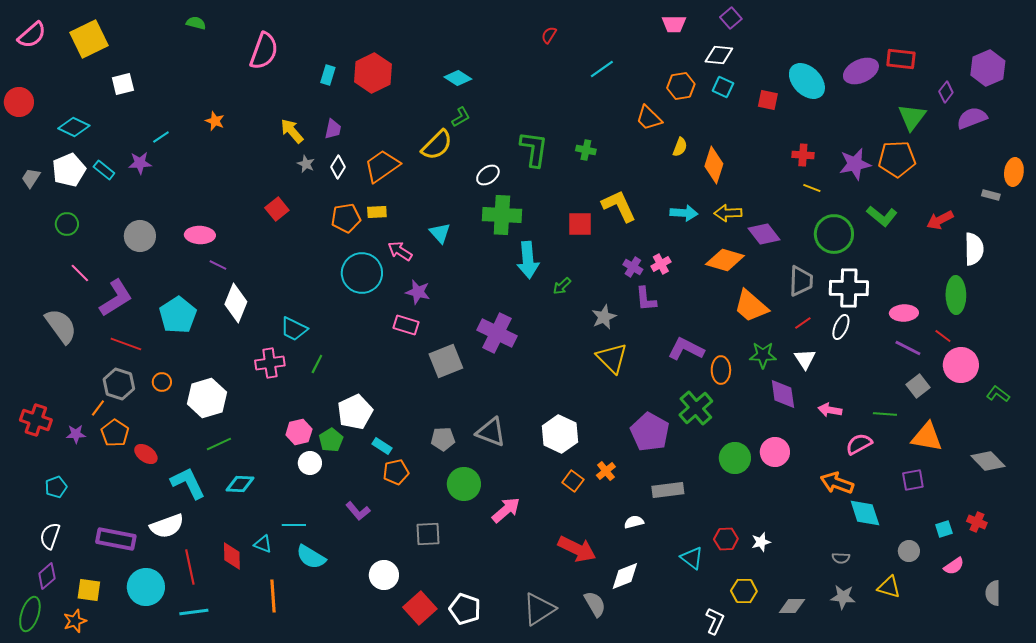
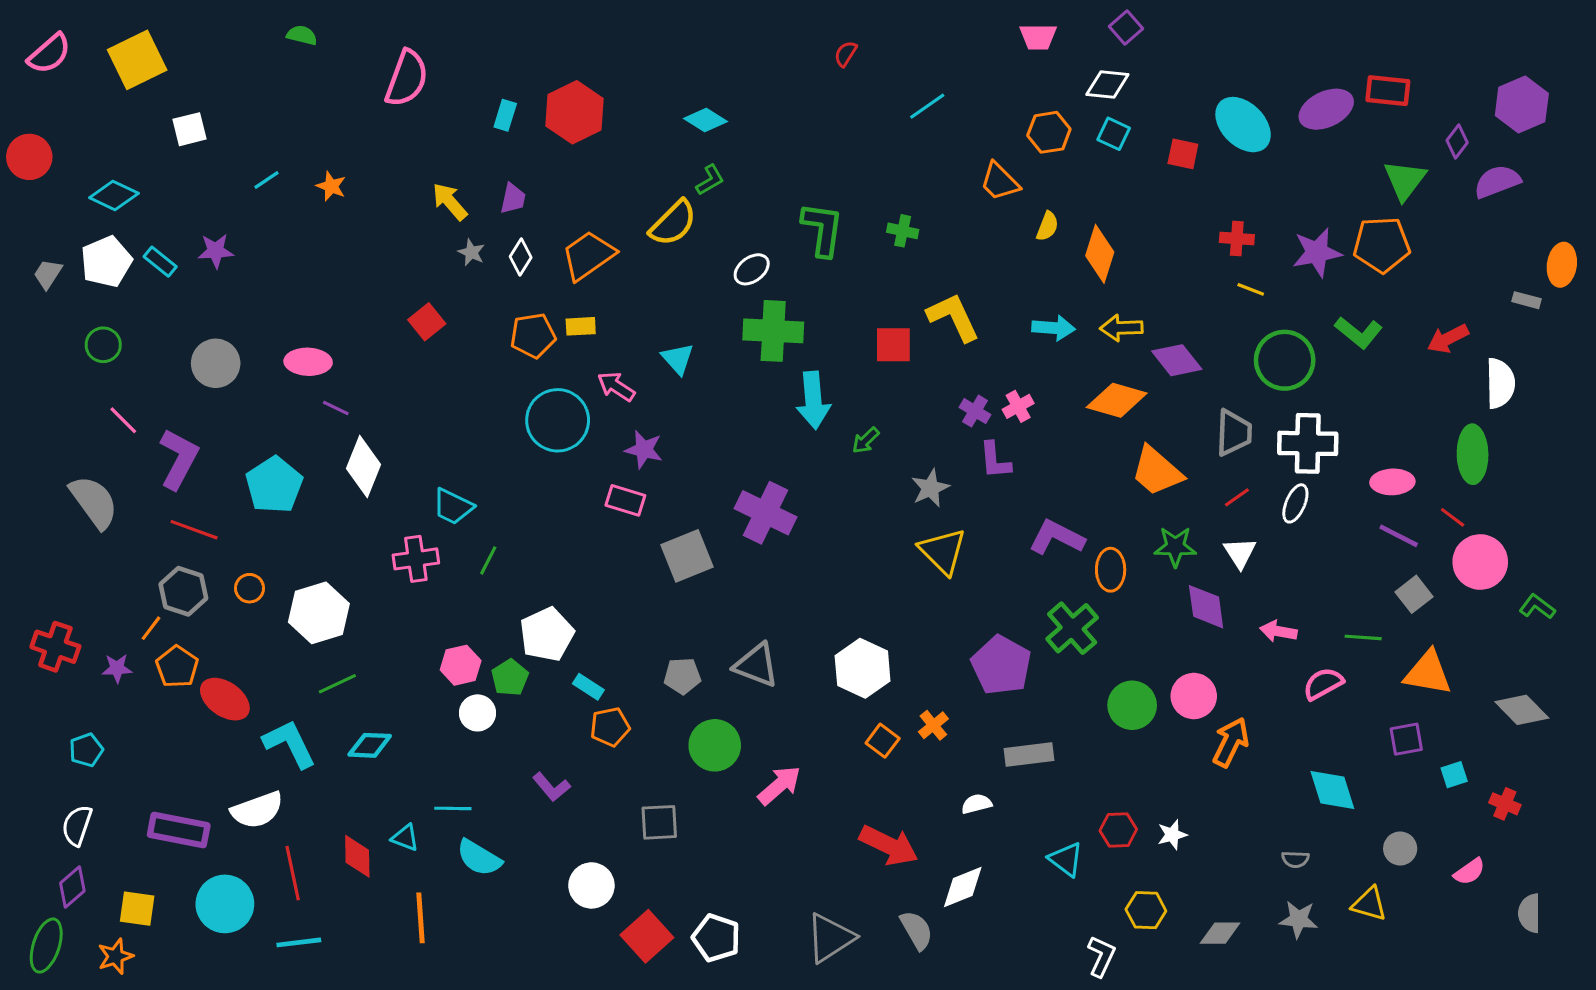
cyan line: (161, 137) -> (266, 180), moved
purple L-shape: (116, 298) -> (179, 459), turned -30
red ellipse: (146, 454) -> (225, 699), size x1.4
orange arrow: (837, 483) -> (1231, 742), moved, turned 96
cyan square: (944, 529) -> (1454, 775), moved

